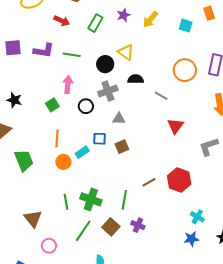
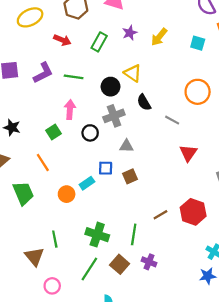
purple L-shape: (44, 51) -> (43, 73), turned -35
black semicircle: (136, 79) -> (144, 102), turned -119
orange line: (57, 139) -> (43, 162), moved, turned -36
green line: (66, 202) -> (55, 239), moved

